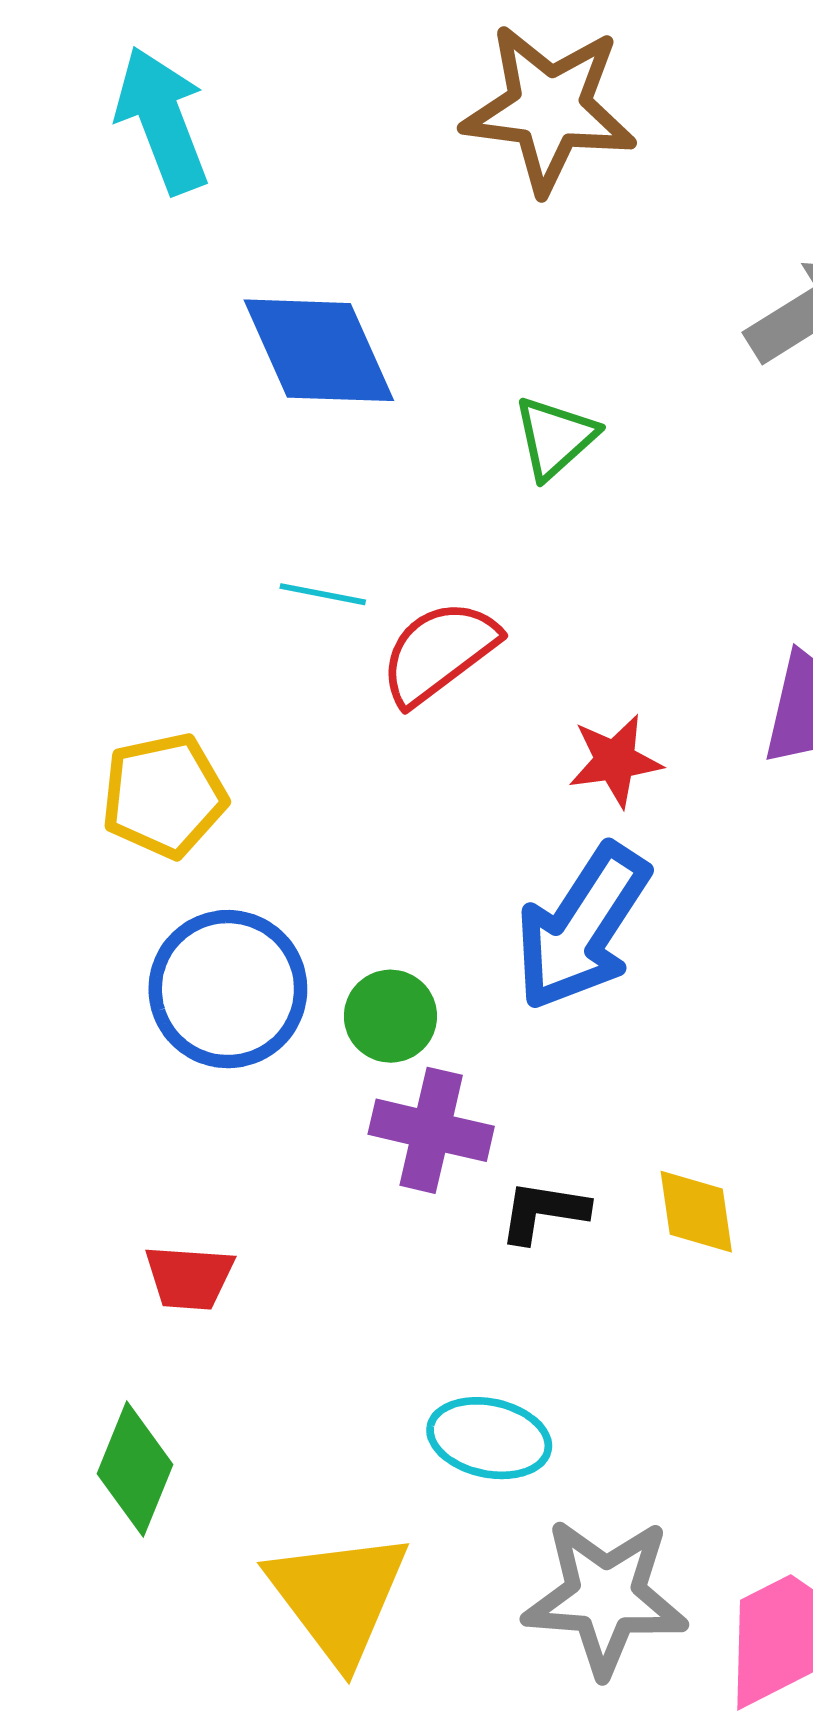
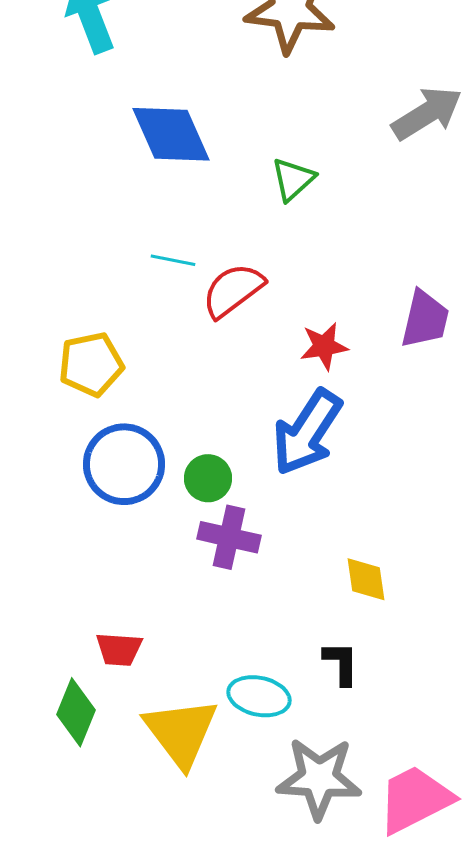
black L-shape: (543, 1212) -> (341, 663), moved, turned 81
red trapezoid: (189, 1277) -> (119, 649), moved
yellow triangle: (338, 1597) -> (181, 732), moved

